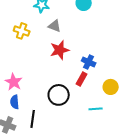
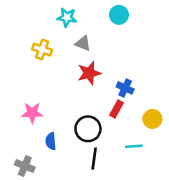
pink star: (14, 82) -> (32, 113), turned -30
blue semicircle: (15, 102) -> (51, 141), moved
black line: (33, 119) -> (94, 159), moved

